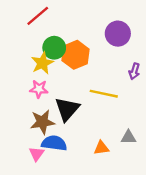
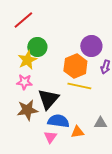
purple circle: (118, 34) -> (91, 46), moved
orange hexagon: (75, 55) -> (75, 66), moved
blue semicircle: (54, 143) -> (58, 121), moved
pink triangle: (37, 154) -> (50, 137), moved

